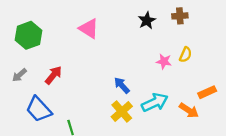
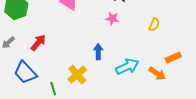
pink star: (164, 61) -> (112, 19), moved
blue arrow: (122, 85) -> (98, 52), turned 42
yellow cross: (122, 112) -> (77, 75), moved

